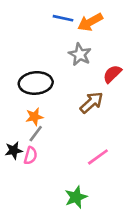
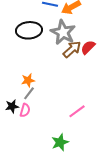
gray star: (80, 54) -> (63, 32), size x1.4
black ellipse: (36, 83) -> (29, 30), moved
brown arrow: (91, 102) -> (72, 49), moved

